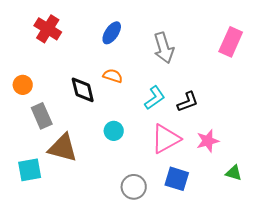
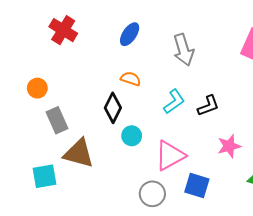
black diamond: (83, 90) -> (113, 108), moved, turned 40
pink triangle: (166, 139) -> (170, 155), moved

